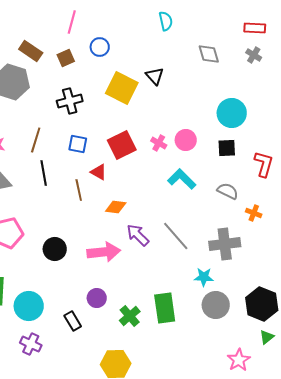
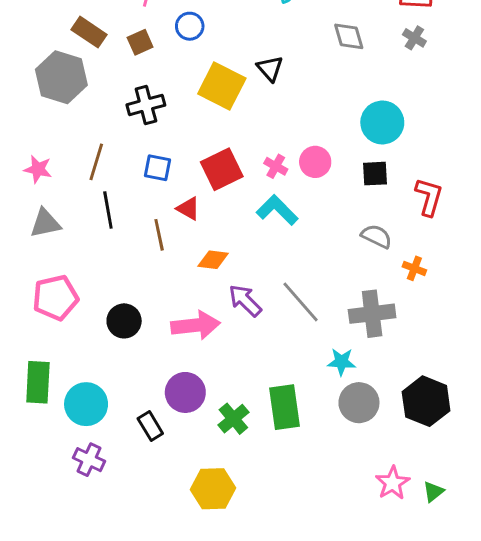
cyan L-shape: (182, 179) -> (277, 210), moved
purple circle: (97, 298) -> (185, 392), size x1.4
green triangle: (267, 337) -> (433, 492), moved

